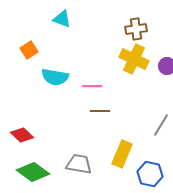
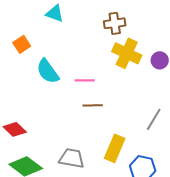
brown cross: (136, 29) -> (115, 23), moved
cyan semicircle: (55, 77) -> (48, 71), turned 44

